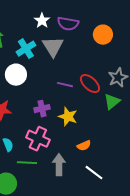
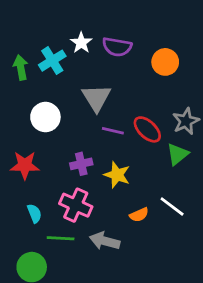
gray triangle: (53, 47) -> (96, 98), moved
cyan cross: (26, 49) -> (52, 61), moved
gray arrow: (59, 165) -> (105, 241), turned -75
white line: (94, 173) -> (172, 207), moved

